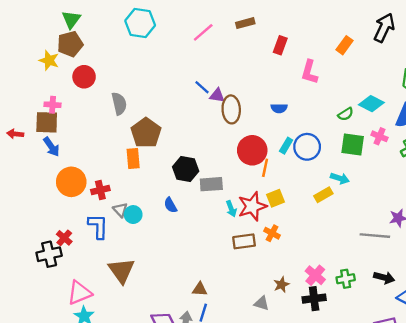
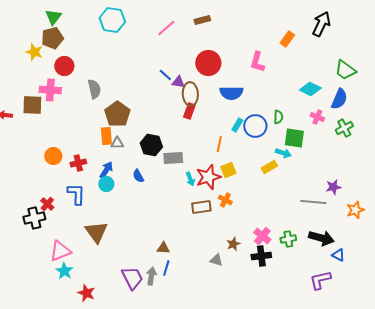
red rectangle: (280, 45) -> (189, 111), moved
pink cross: (53, 105) -> (50, 90), moved, size x1.5
blue semicircle: (279, 108) -> (231, 93), size x1.6
green semicircle: (346, 114) -> (278, 117), moved, turned -56
green square: (353, 144) -> (294, 138), moved
blue arrow: (51, 147) -> (106, 170), moved, turned -114
red circle: (252, 150) -> (208, 63), moved
orange circle: (71, 182) -> (53, 156), size x0.7
gray triangle: (120, 210) -> (117, 143), moved, turned -48
black arrow: (384, 278) -> (321, 238), size x1.4

